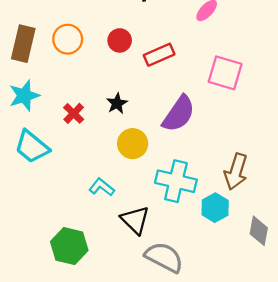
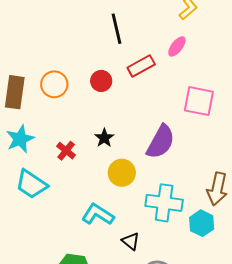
red rectangle: (159, 55) -> (141, 66), moved
cyan L-shape: (102, 187) -> (98, 215), size x1.4
black triangle: (135, 220) -> (131, 241), size x0.7

